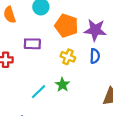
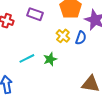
blue semicircle: (95, 56) -> (81, 38), moved

